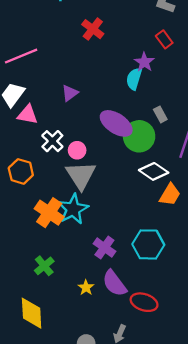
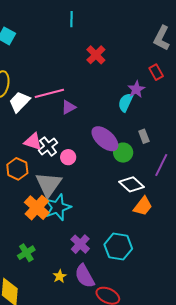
pink line: (21, 56) -> (49, 93), moved
pink triangle: (27, 115) -> (33, 142), moved
green circle: (139, 136) -> (123, 153), size x0.7
gray triangle: (81, 175) -> (48, 184), moved

